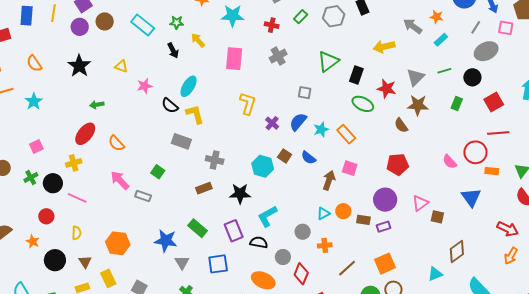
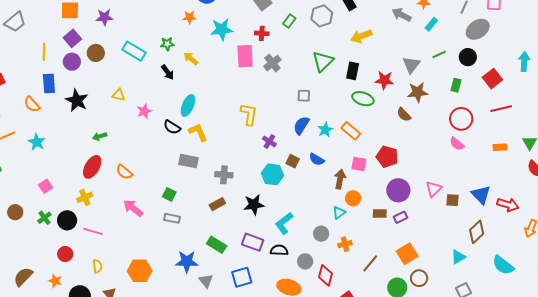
blue rectangle: (27, 16) -> (49, 83), moved
yellow arrow: (384, 47) -> (361, 36), moved
pink rectangle: (234, 59) -> (245, 56), moved
purple cross: (272, 123) -> (269, 141), moved
red circle: (475, 152) -> (461, 119), moved
red pentagon: (398, 164) -> (387, 157), moved, turned 30
gray rectangle: (143, 196) -> (172, 218), moved
blue triangle: (471, 197) -> (481, 195), moved
orange circle: (343, 211) -> (353, 198), moved
red arrow: (508, 229) -> (508, 205), moved
purple rectangle: (234, 231) -> (253, 242), turned -40

